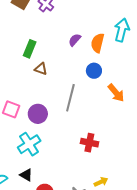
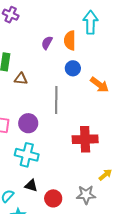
red cross: (89, 143) -> (85, 139), size x1.4
cyan cross: (29, 144) -> (27, 155), turned -30

